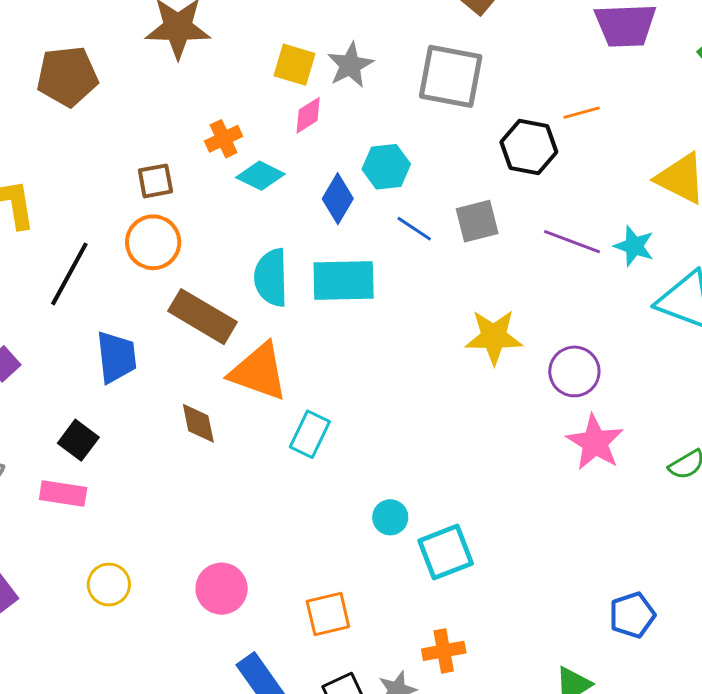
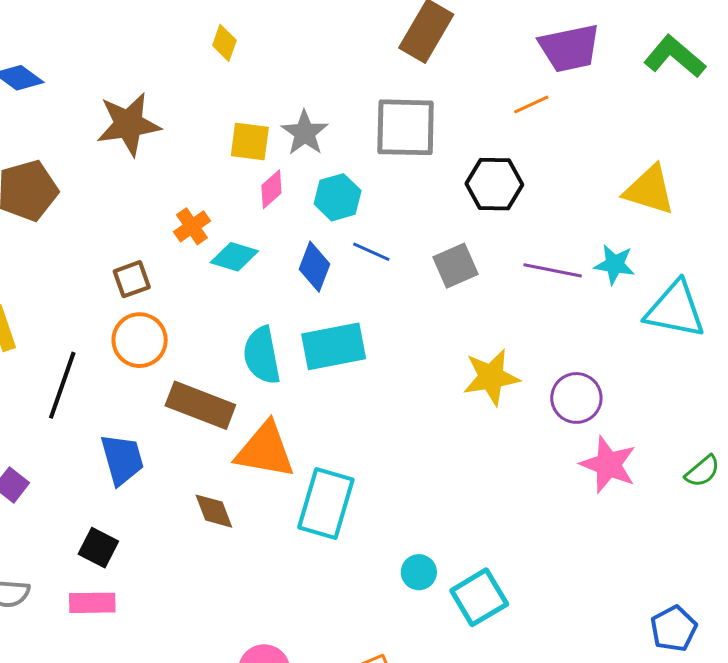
orange line: (582, 113) -> (531, 105), moved
cyan hexagon: (386, 167) -> (338, 197), moved
blue line: (414, 229) -> (371, 252), moved
cyan rectangle: (310, 434) -> (326, 503), size x1.5

